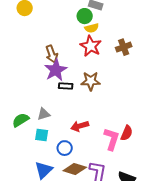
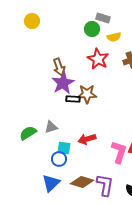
yellow semicircle: (92, 28) -> (114, 37), moved
brown star: (91, 81) -> (87, 94), moved
cyan square: (42, 135) -> (64, 148), moved
blue circle: (65, 148) -> (59, 159), moved

